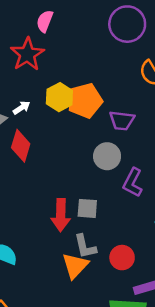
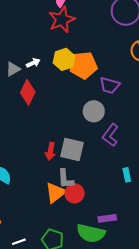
red star: (27, 54) -> (62, 20), moved
gray square: (87, 208) -> (72, 150), size x1.4
red arrow: (61, 215) -> (50, 151), size x0.7
red circle: (122, 258) -> (75, 193), moved

